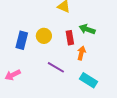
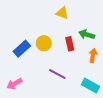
blue rectangle: (22, 40) -> (22, 49), turned 36
orange arrow: (81, 53) -> (93, 55), moved

